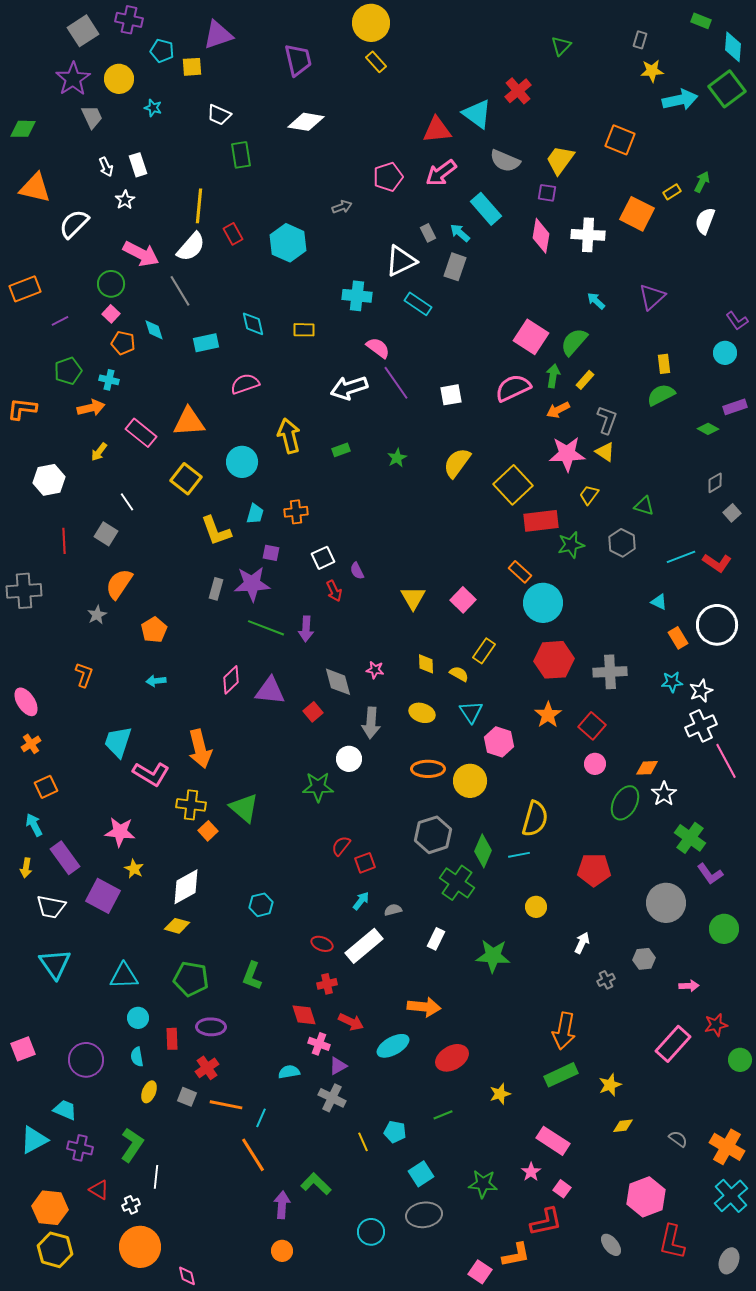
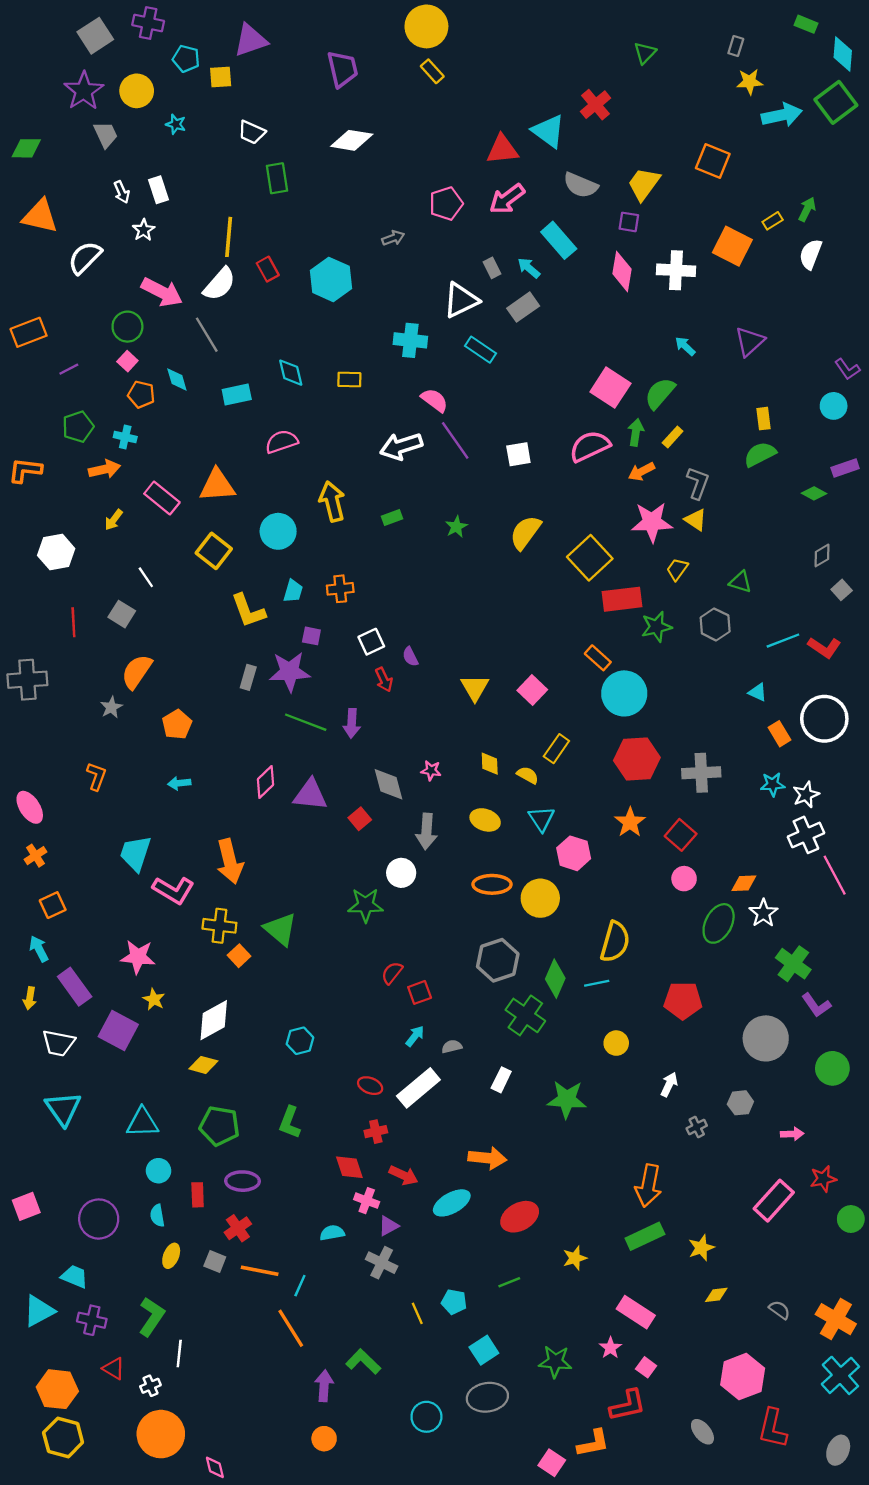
gray rectangle: (455, 267) -> (523, 307), turned 36

